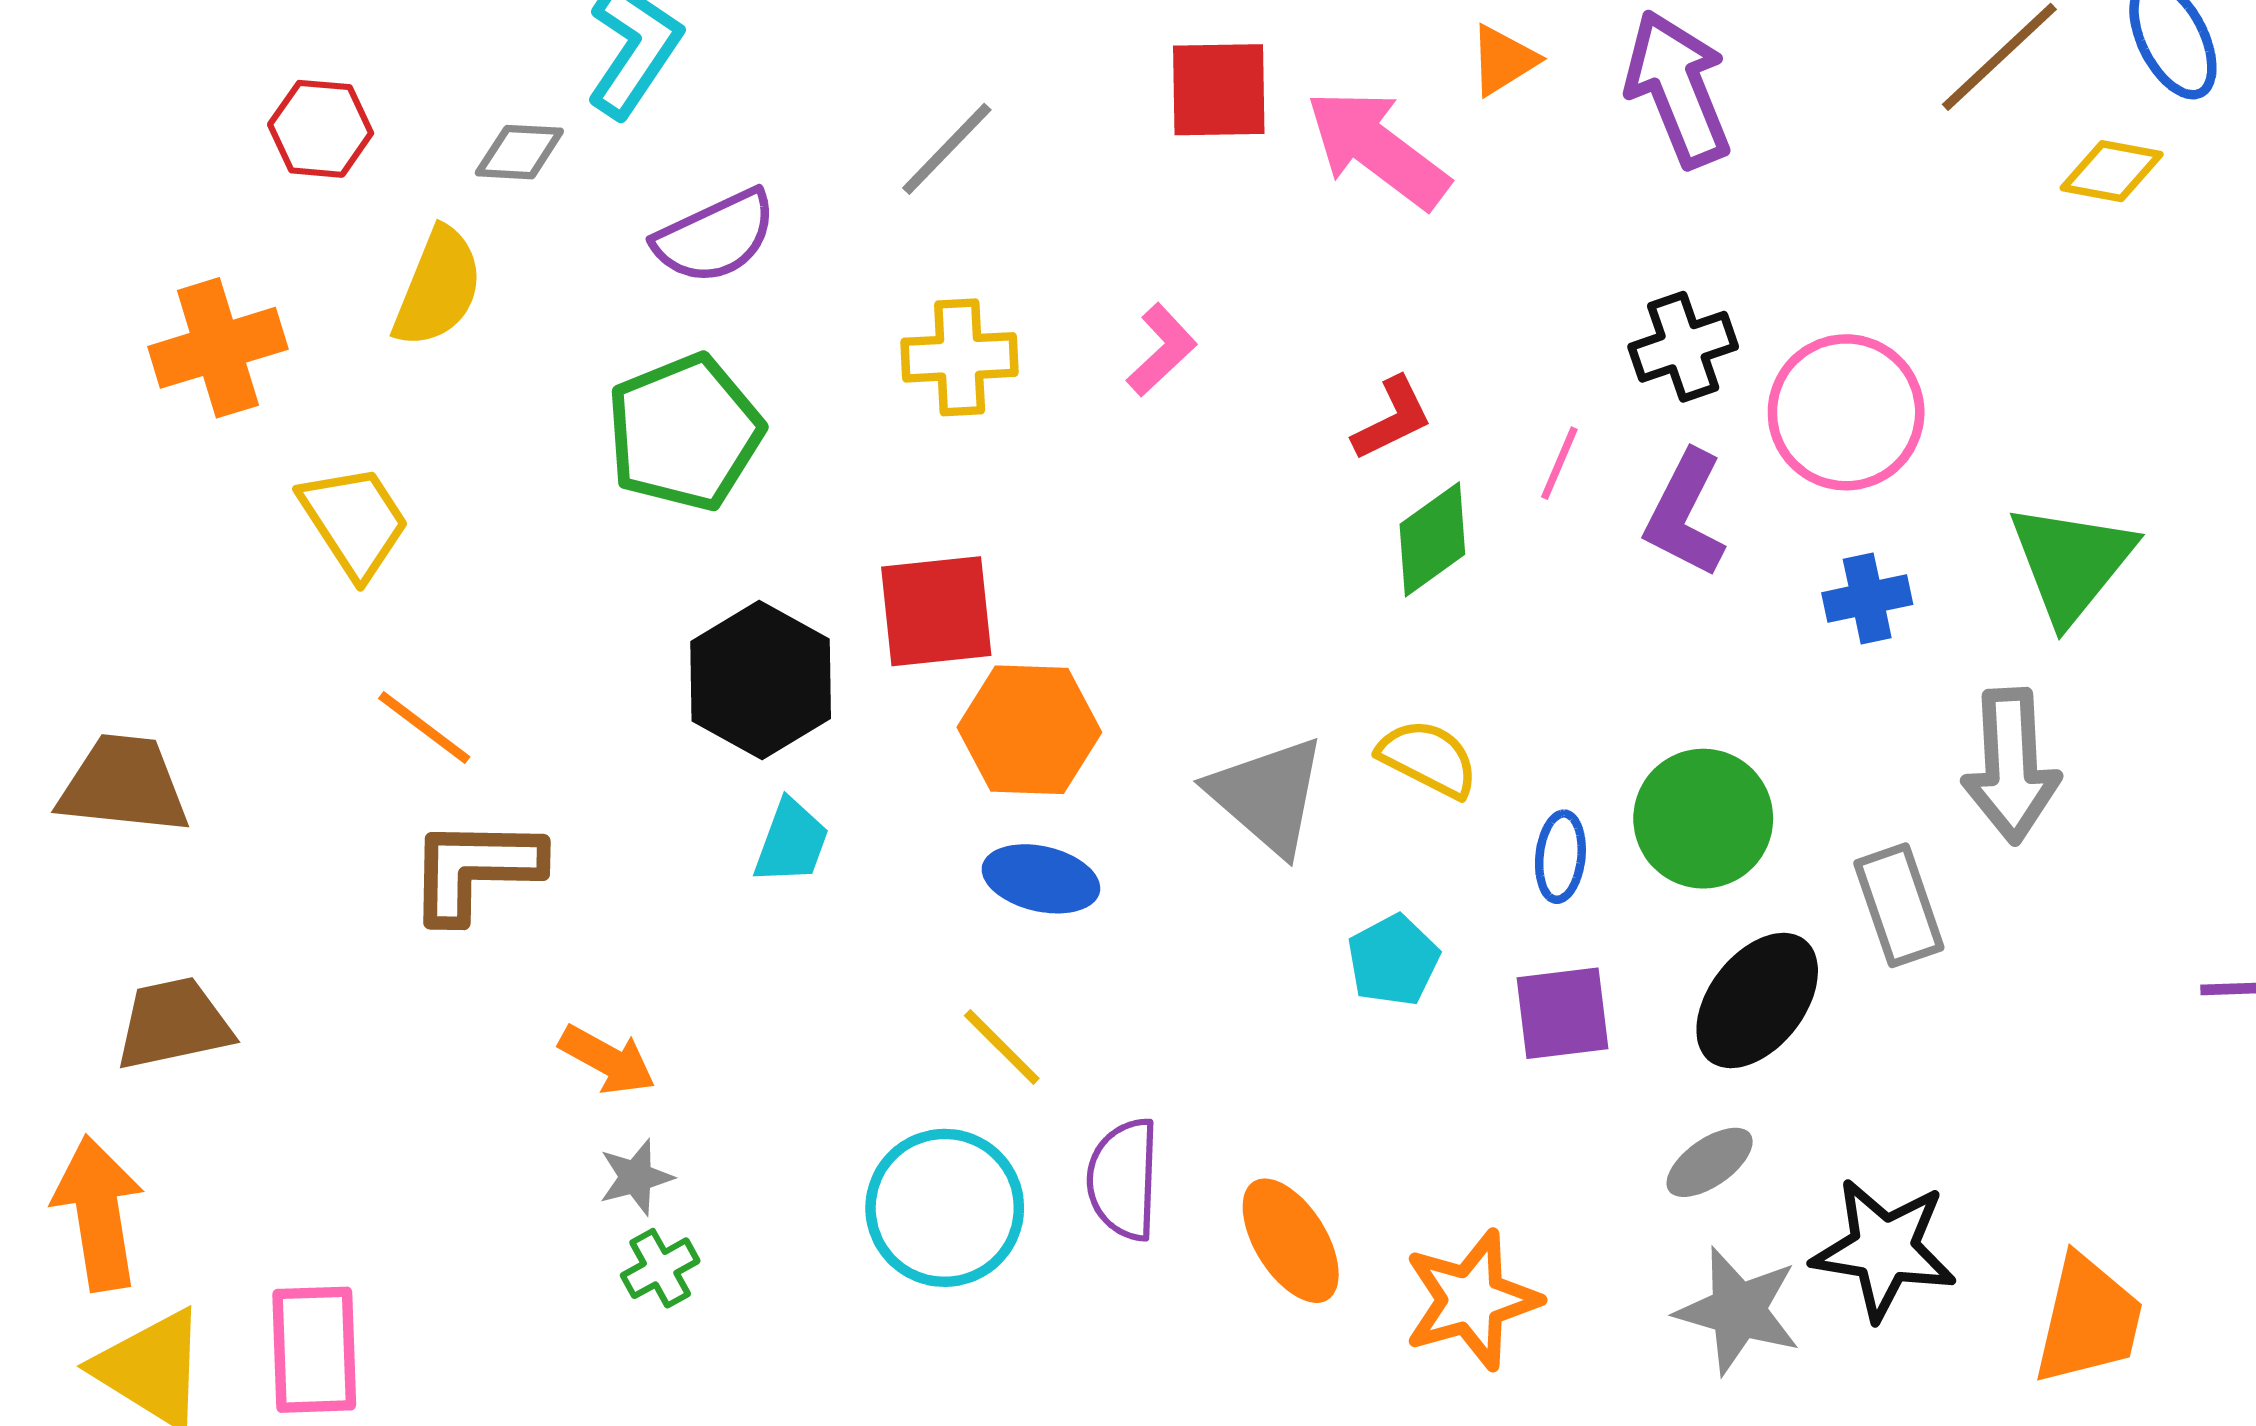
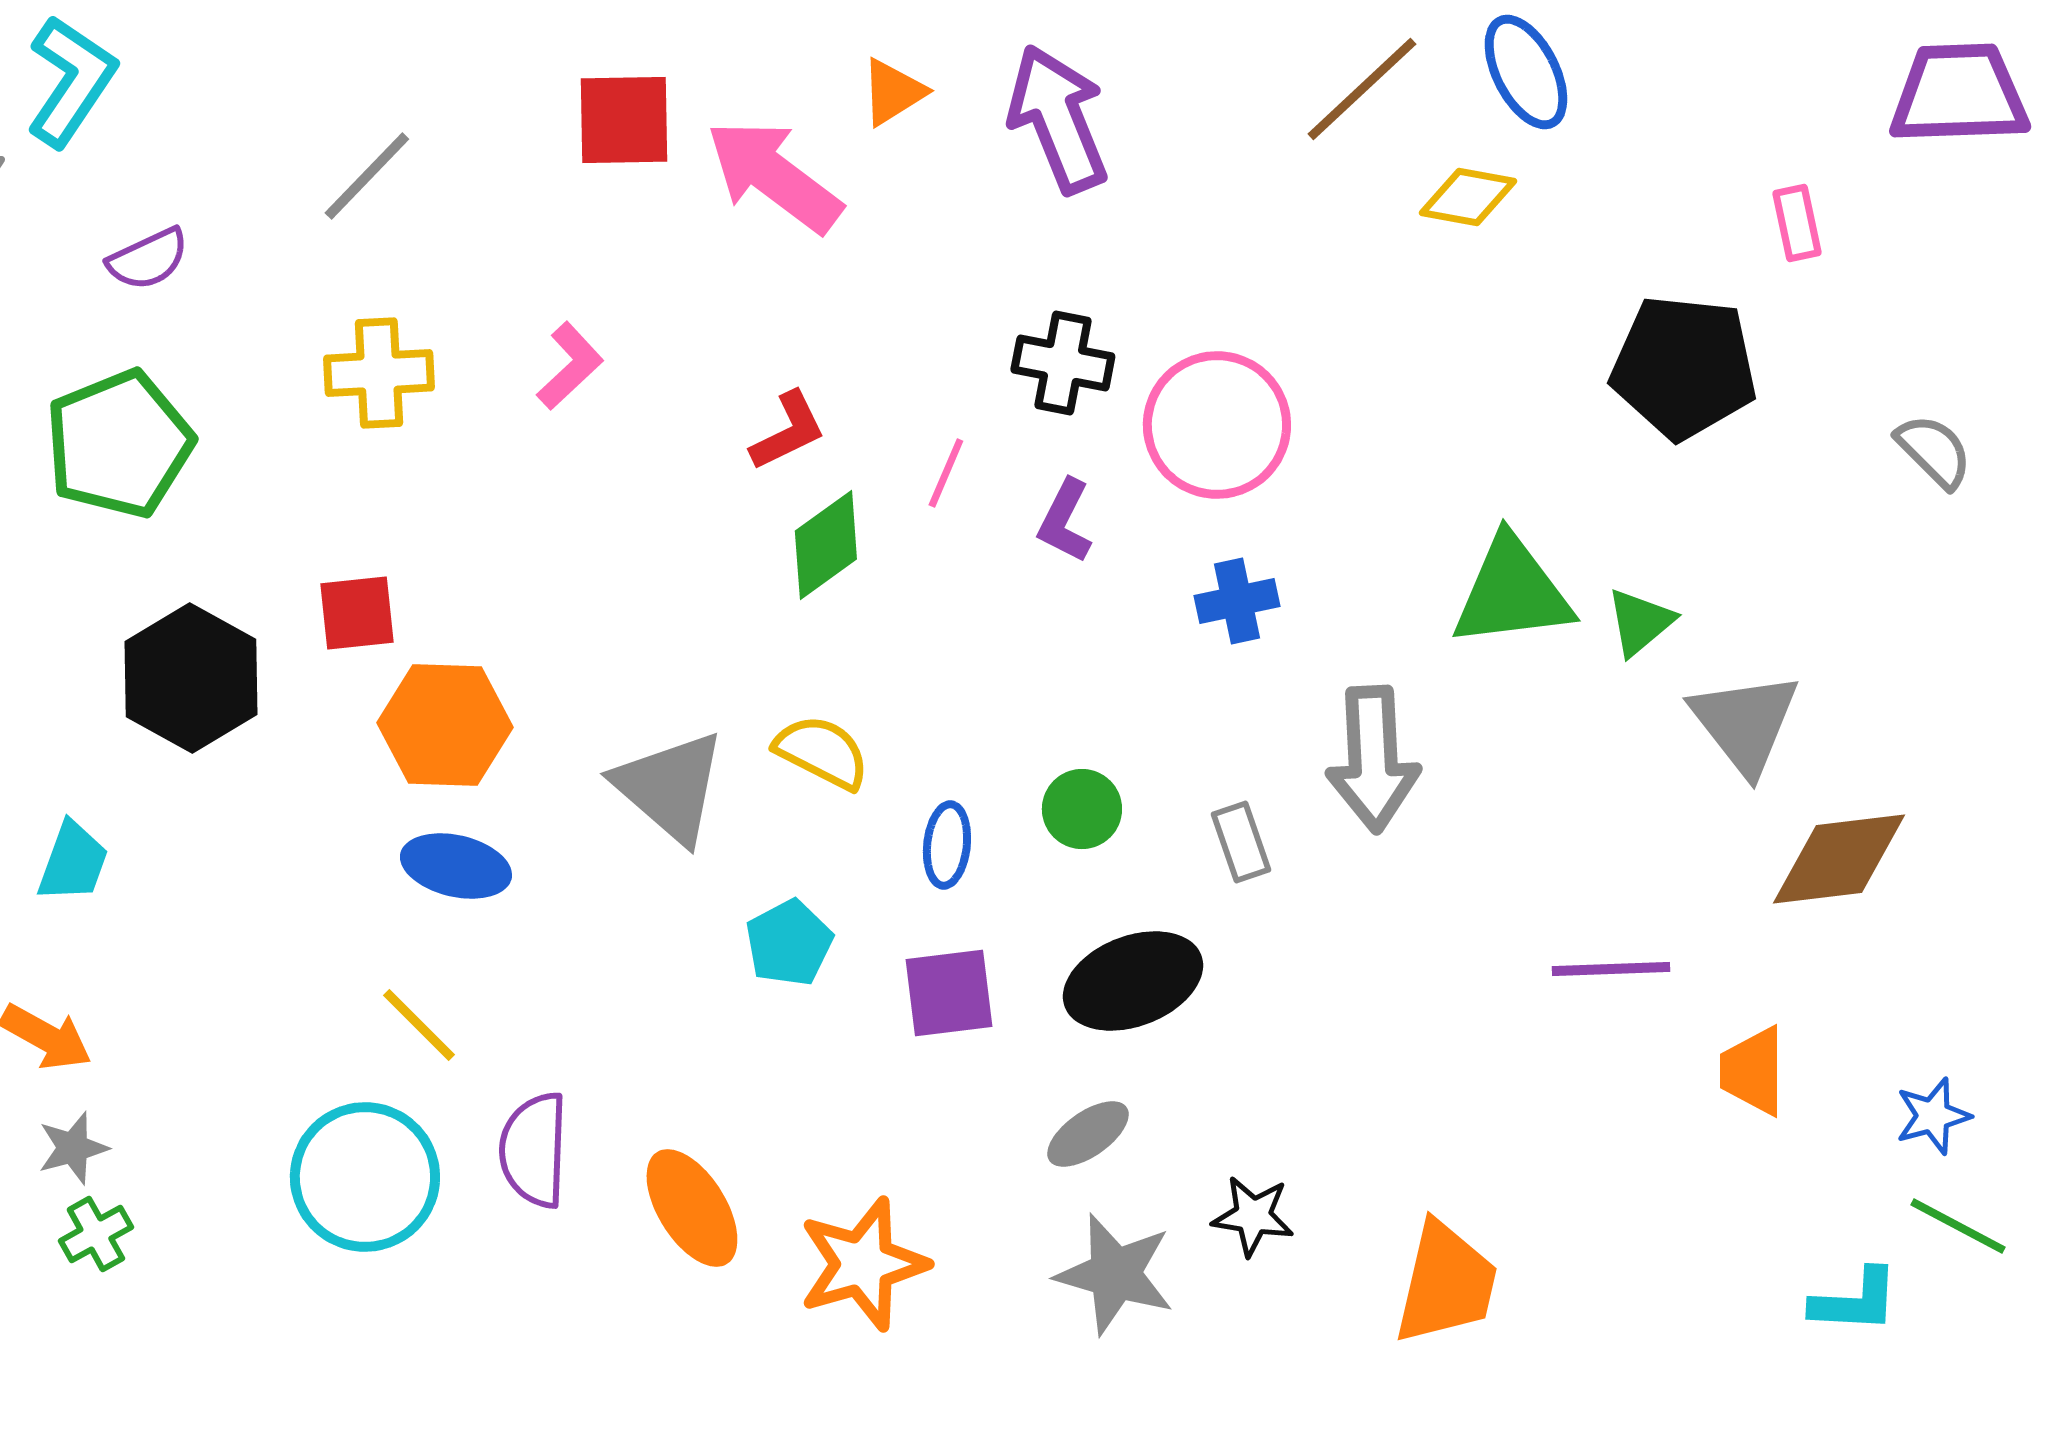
purple semicircle: (715, 237) -> (148, 259), size x0.7
black cross: (1683, 347) -> (1063, 363), turned 30
purple L-shape: (1685, 514) -> (1065, 521), size x0.7
green triangle: (2071, 563) -> (1512, 592), moved, turned 44
red square: (936, 611) -> (357, 613), size x0.7
green circle: (1703, 819) -> (1082, 809), size x0.6
cyan trapezoid: (791, 842) -> (73, 862), moved
gray rectangle: (1899, 905) -> (1241, 842), moved, size x0.7
black ellipse: (1757, 1001) -> (1133, 981), turned 31
black star: (1884, 1249) -> (1253, 1216), size x0.6

